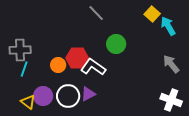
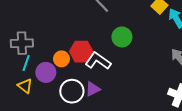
purple circle: (43, 96) -> (46, 72), moved
yellow triangle: (28, 102) -> (25, 86), moved

